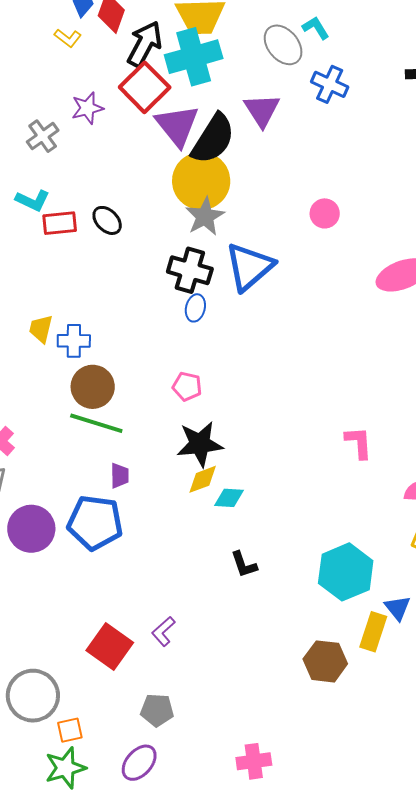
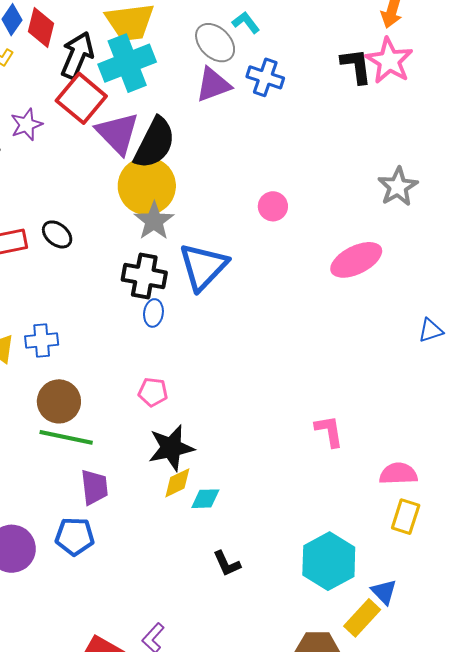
purple triangle: (262, 110) -> (213, 85), moved, turned 48
blue cross: (74, 341) -> (42, 341), moved
purple trapezoid: (120, 476) -> (94, 487), size x1.4
blue pentagon: (95, 523) -> (75, 536), size x0.7
yellow rectangle: (373, 632) -> (362, 618), turned 30

